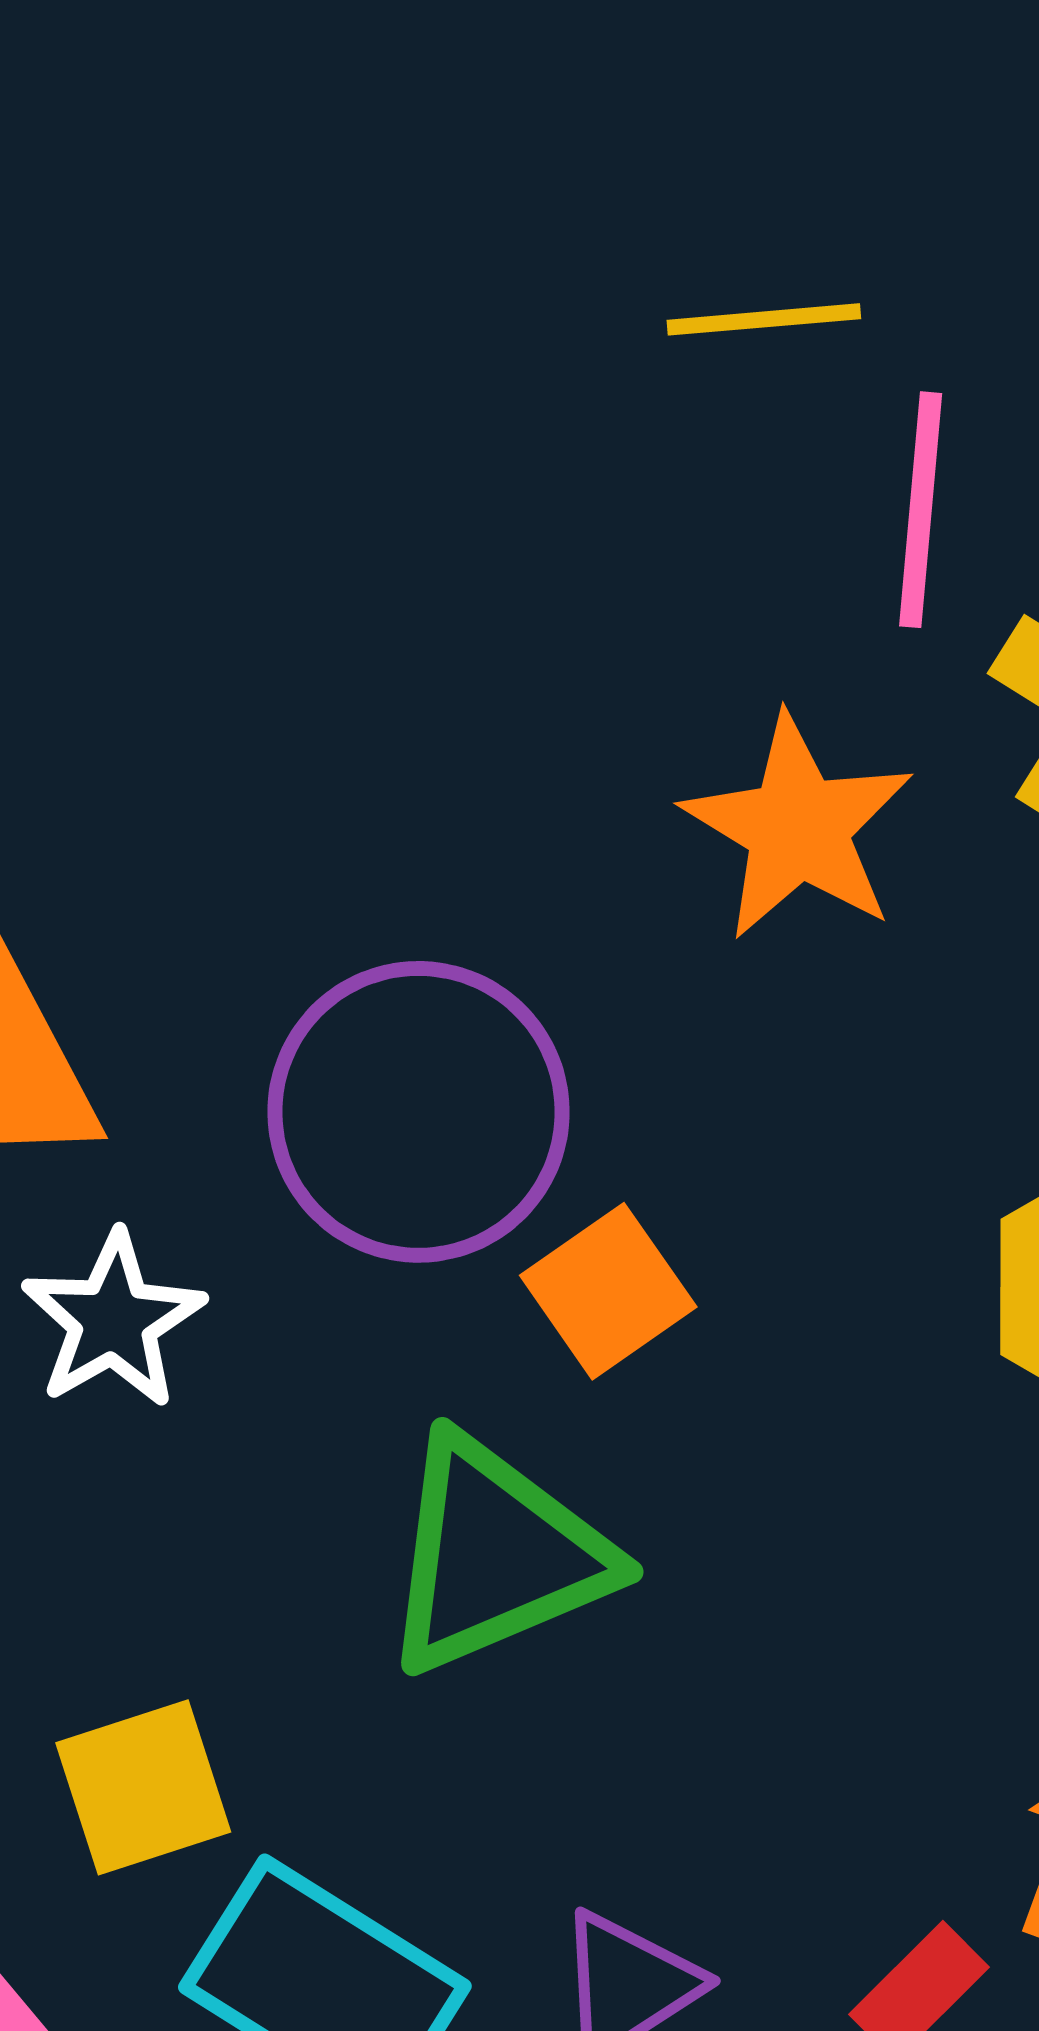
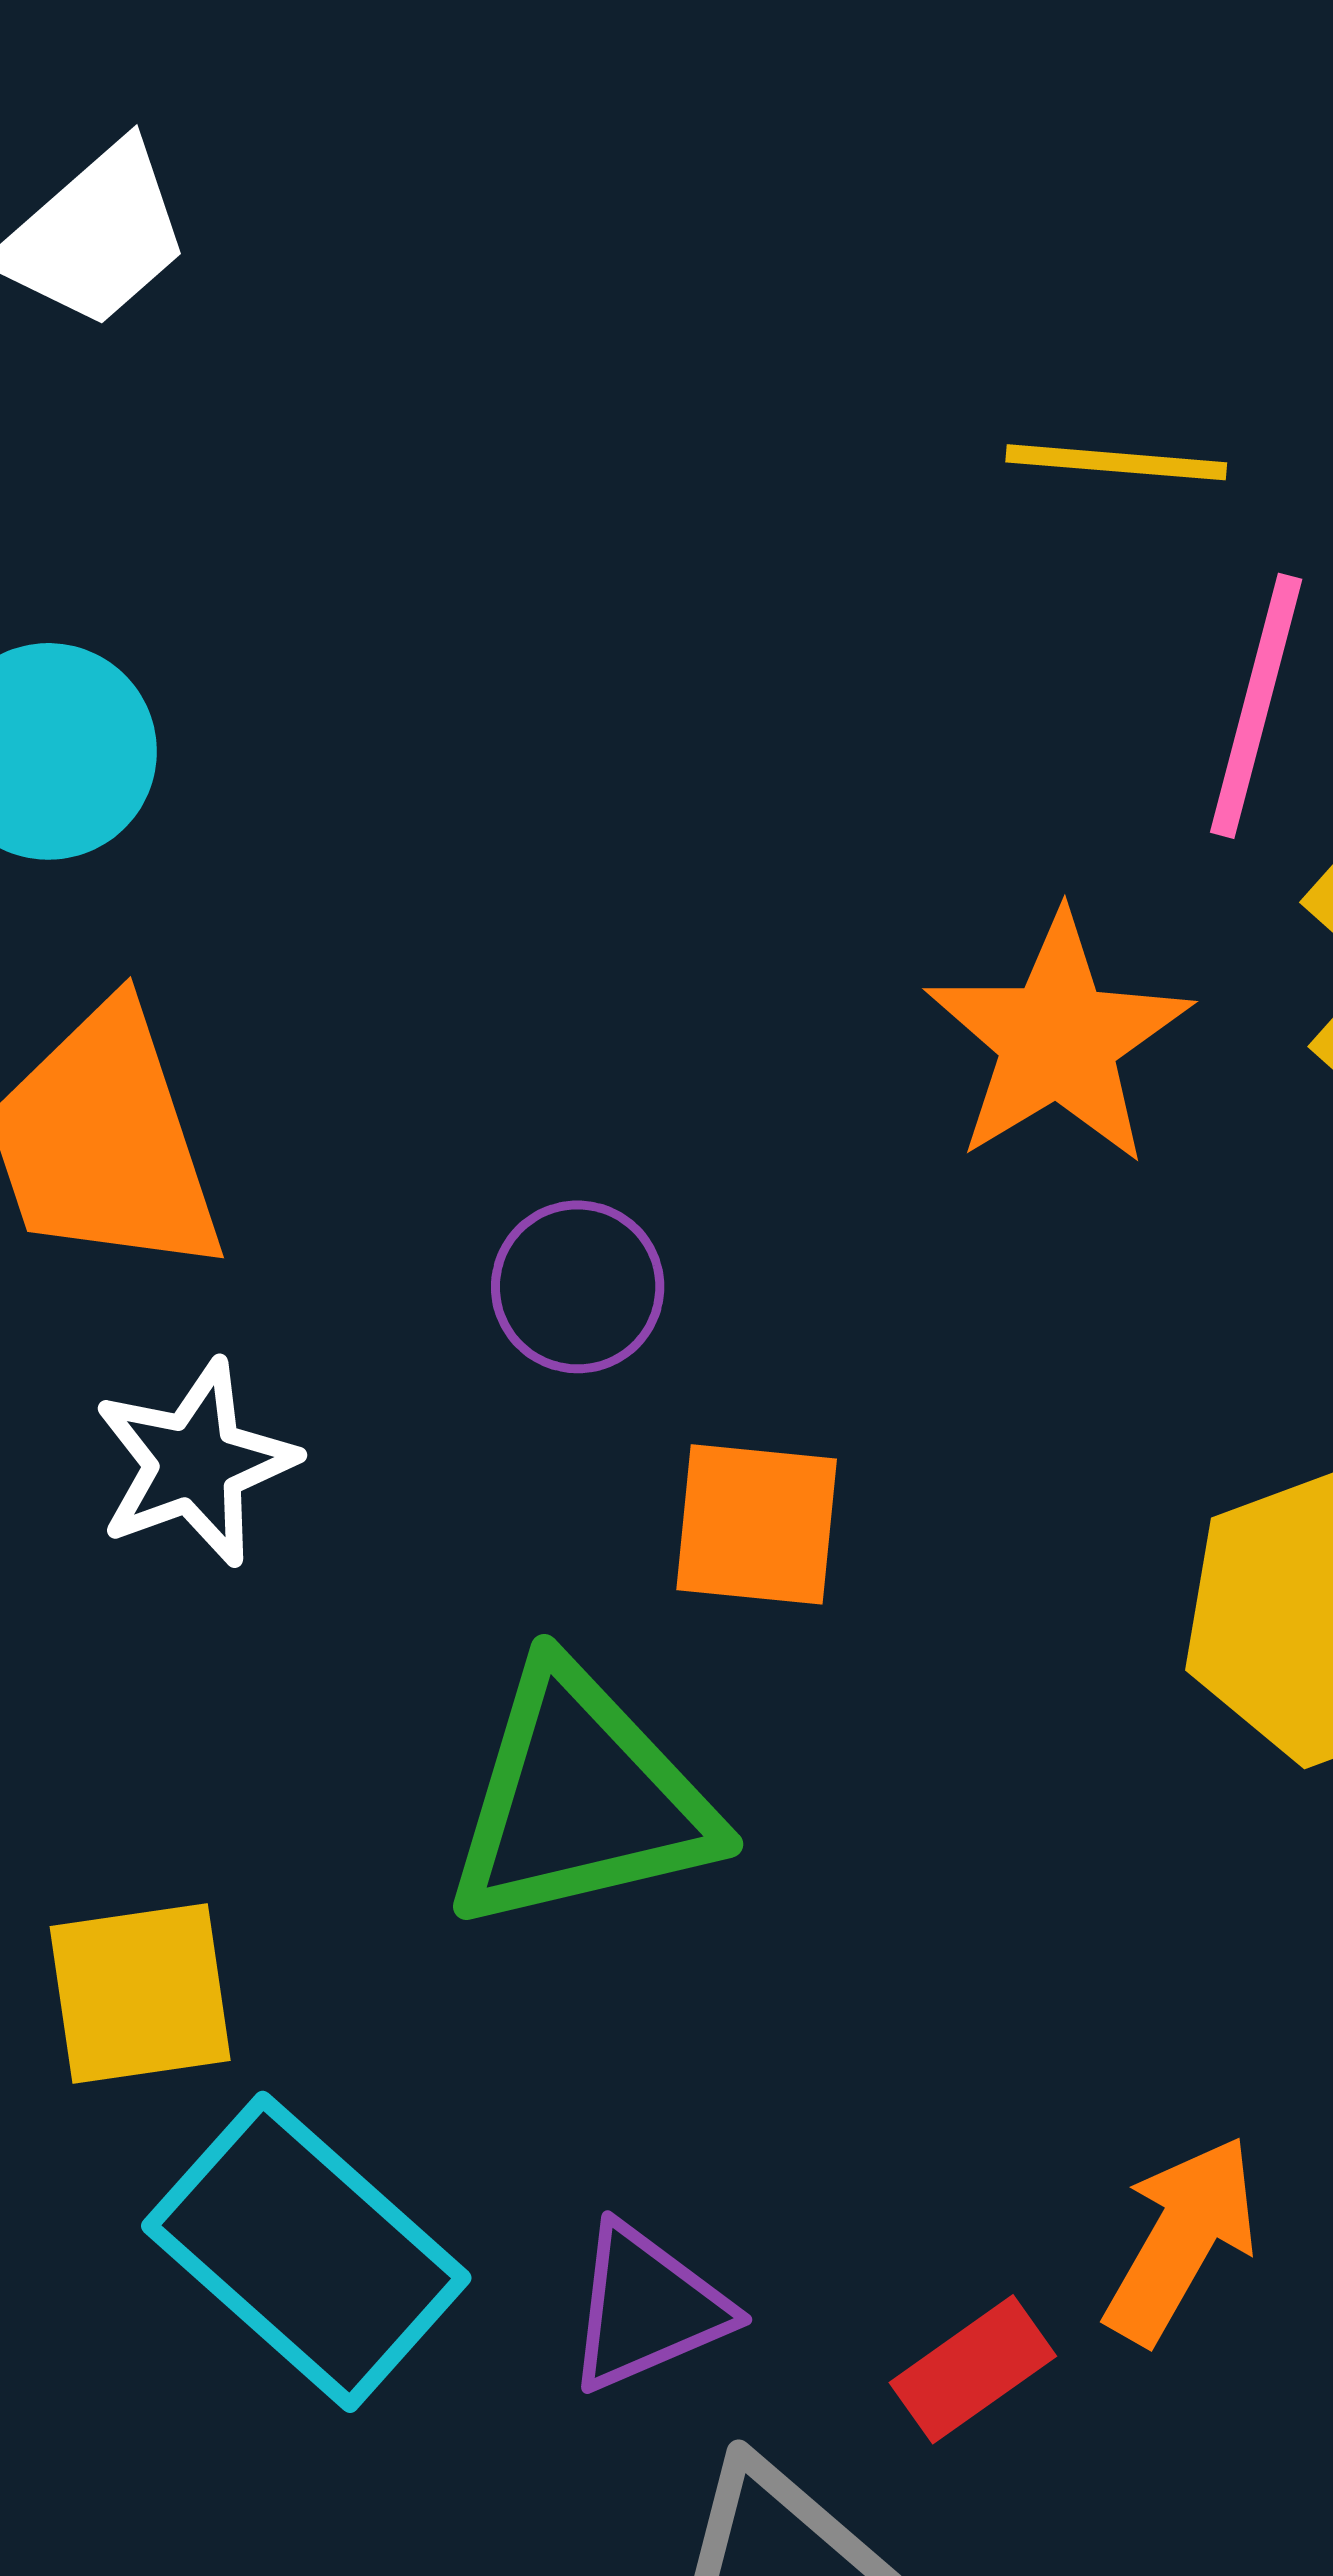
purple circle: (419, 1112) -> (578, 1287), size x0.5
orange square: (608, 1291) -> (757, 1524), turned 31

